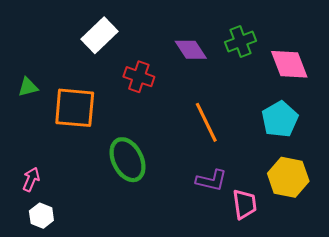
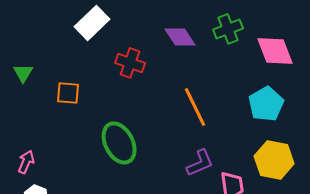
green triangle: (28, 87) -> (23, 73), turned -45
orange square: (75, 108) -> (68, 93), size x0.6
purple L-shape: (211, 180) -> (200, 163), turned -36

